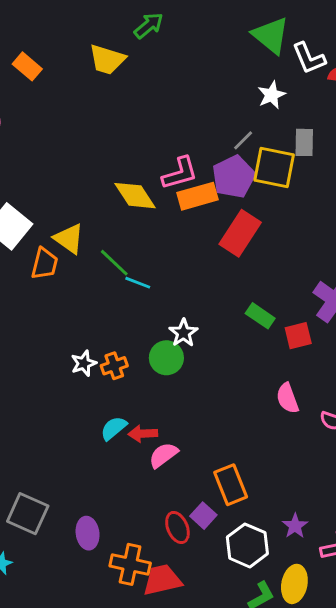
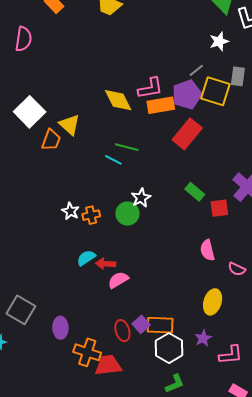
green line: (114, 263) -> (127, 147), moved, turned -35
white star: (84, 363) -> (70, 211), turned -30
orange rectangle: (231, 485) -> (160, 325), moved, turned -72
yellow ellipse: (294, 584) -> (213, 302), moved

